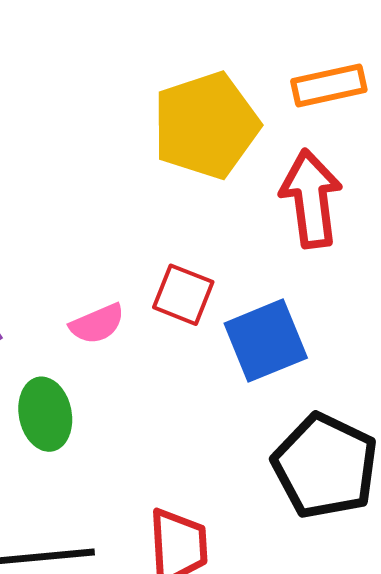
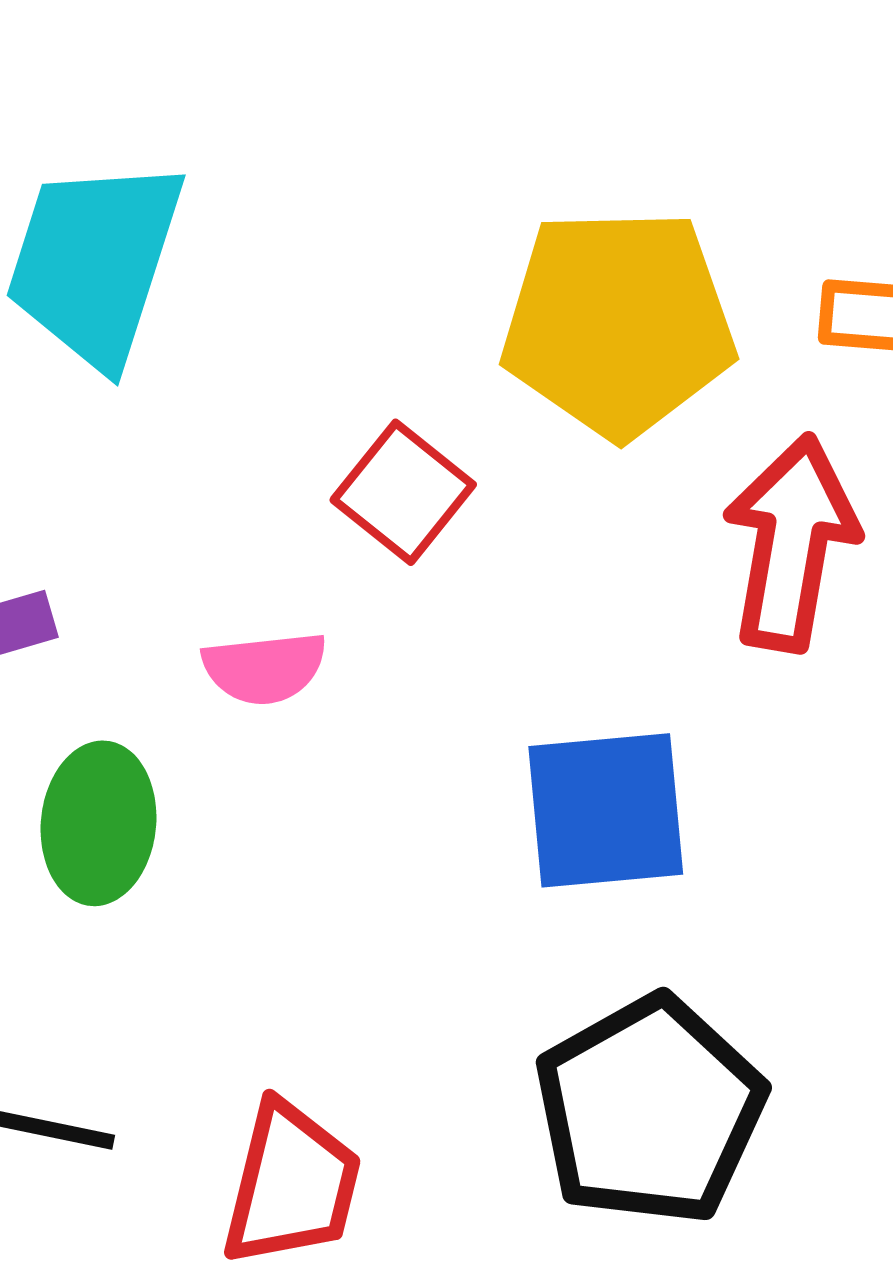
red square: (183, 295) -> (403, 492), moved

